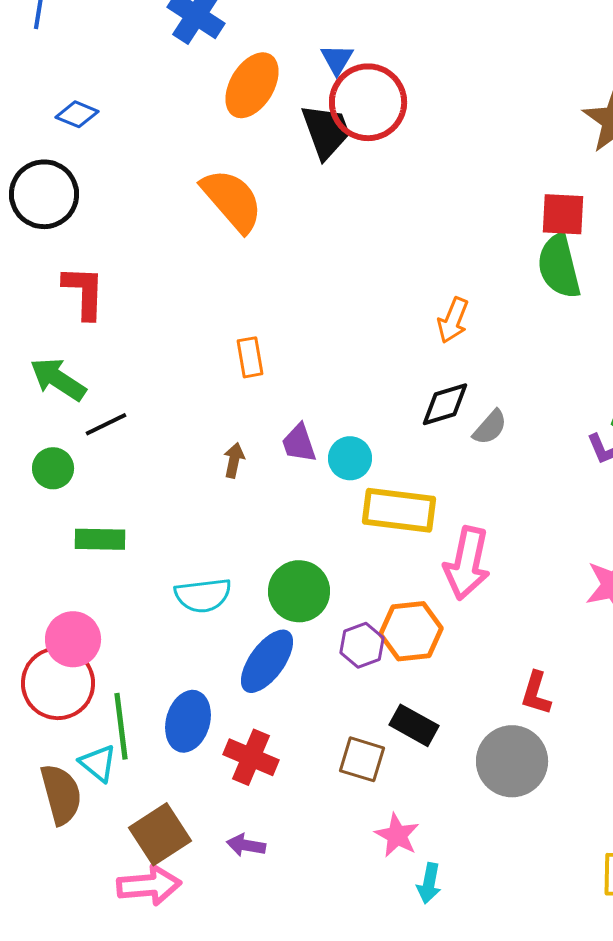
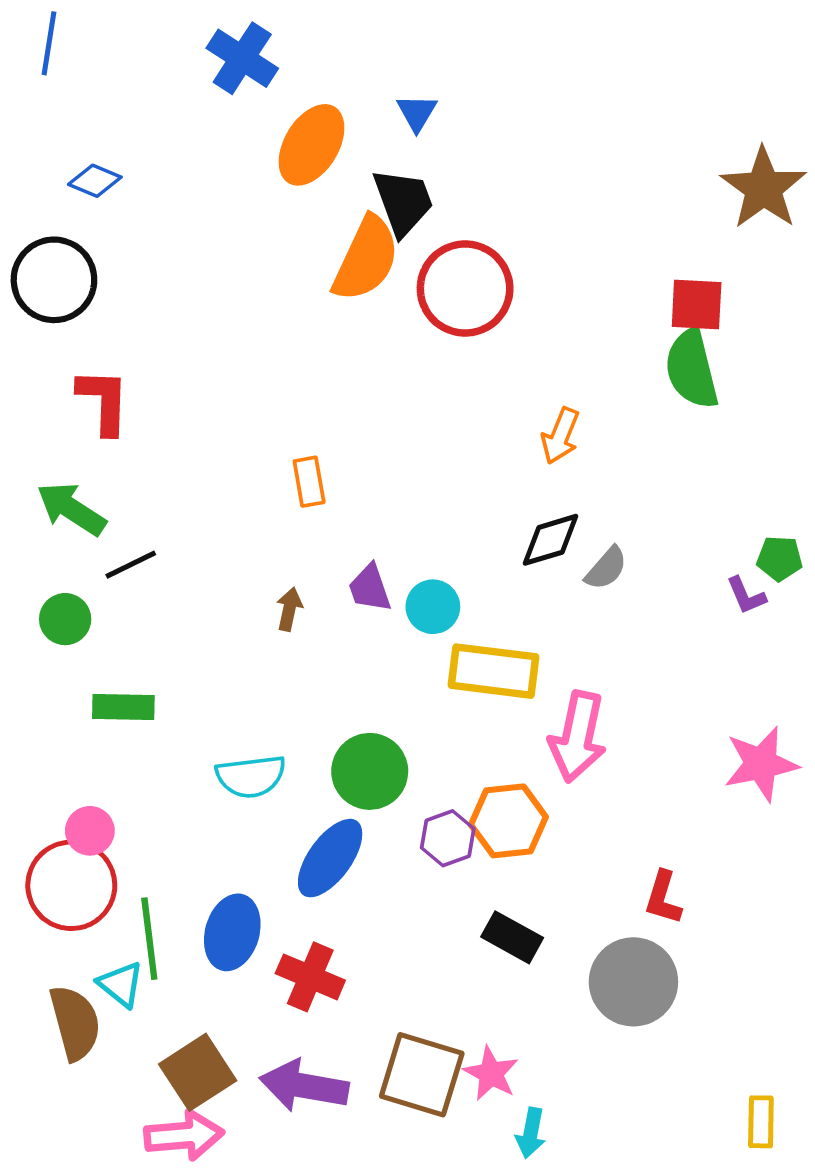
red circle: (368, 102) -> (465, 288), moved
orange semicircle: (232, 200) -> (366, 259), moved, turned 66
pink circle: (73, 639) -> (90, 831), size x0.7
brown square: (362, 759) -> (422, 1075), moved, size x1.5
purple arrow: (246, 845) -> (304, 1086), size x1.8

